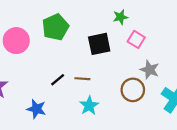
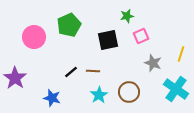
pink square: (136, 39) -> (141, 36), turned 35
brown circle: (133, 90) -> (129, 92), moved

